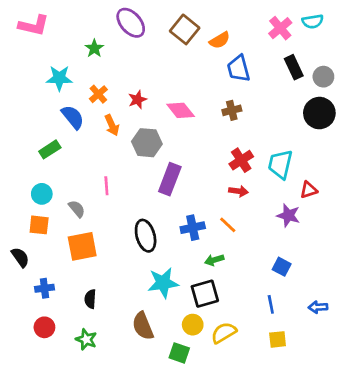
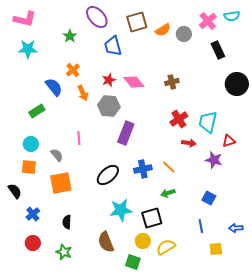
brown square: (185, 29) -> (137, 22), turned 35
blue trapezoid: (239, 69) -> (113, 46), moved
gray circle: (323, 77) -> (184, 34), moved
cyan star: (59, 78) -> (28, 49), moved
red star: (137, 100) -> (109, 80), moved
red arrow: (239, 191) -> (189, 143), moved
black ellipse: (146, 236) -> (108, 175), turned 65
green arrow: (214, 260) -> (168, 193), moved
blue cross: (44, 288) -> (33, 214), turned -32
yellow square: (278, 339) -> (216, 249), moved

